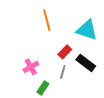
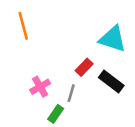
orange line: (47, 20) -> (23, 26), moved
gray line: (63, 72) -> (71, 93), moved

